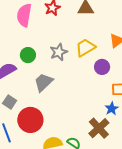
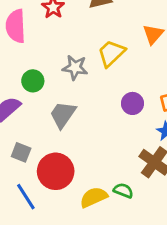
gray star: (59, 52) -> (75, 68), turned -30
purple circle: (102, 67) -> (132, 103), moved

